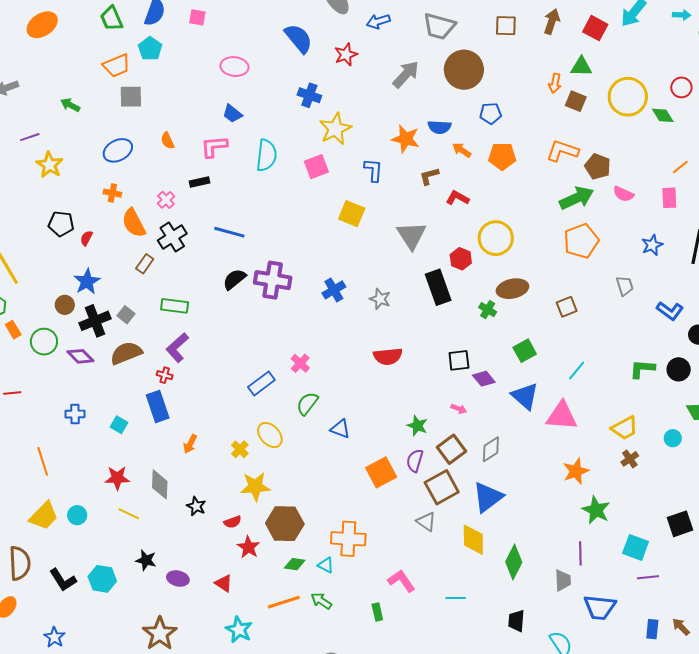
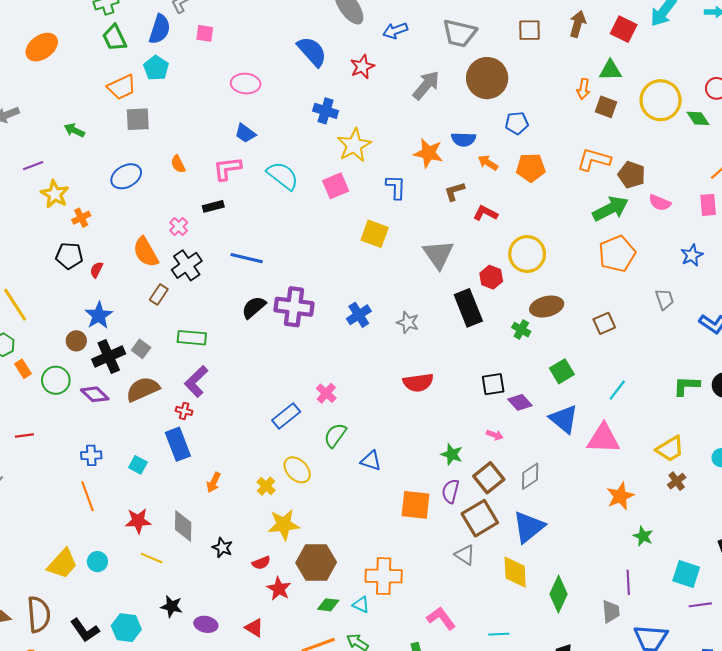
cyan semicircle: (266, 155) -> (283, 176), turned -56
orange cross: (112, 193) -> (81, 218), moved, turned -36
orange line: (43, 461) -> (88, 496), moved
orange square: (381, 472) -> (415, 505), turned 36
green star: (596, 510) -> (643, 536), size x0.7

